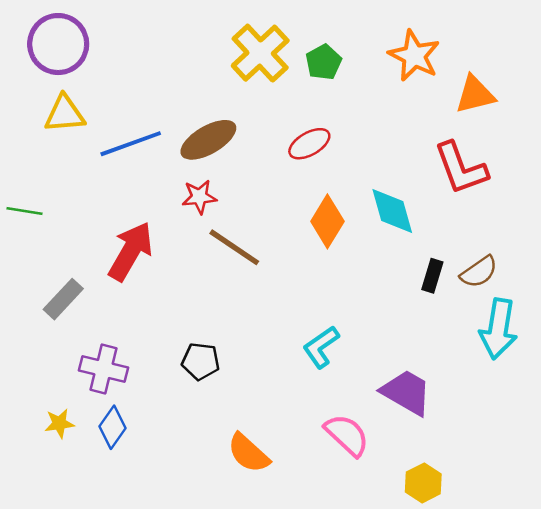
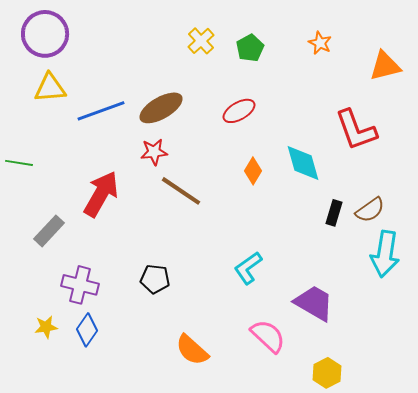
yellow cross: (260, 53) -> (201, 41), size x0.6
orange star: (414, 56) -> (320, 43), size x0.6
orange triangle: (475, 95) -> (385, 66), moved
orange diamond: (327, 221) -> (253, 171), size x0.7

